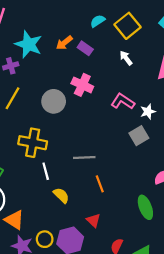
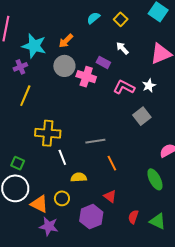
yellow square: (128, 26) -> (121, 19), size x0.6
purple rectangle: (85, 48) -> (103, 62), moved
gray circle: (54, 101) -> (64, 66), moved
white star: (148, 112) -> (149, 86), moved
yellow semicircle: (61, 195) -> (79, 177), turned -42
yellow circle: (45, 239) -> (62, 198), moved

